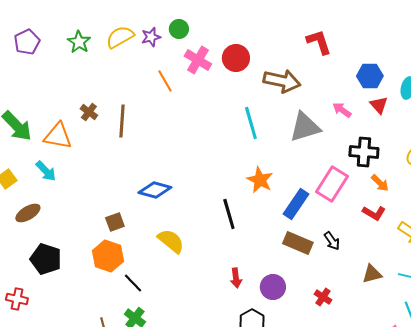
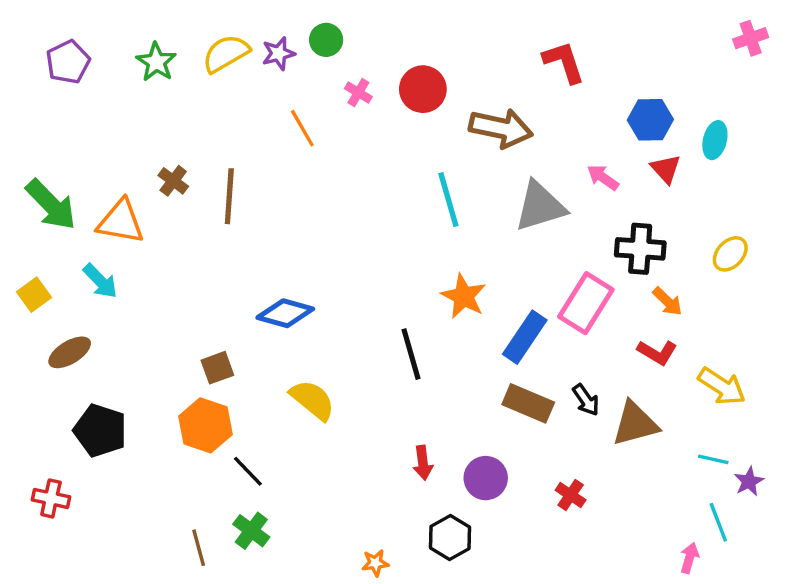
pink cross: (198, 60) -> (358, 93), size x0.6
brown triangle: (372, 274) -> (635, 424), moved, size x1.4

